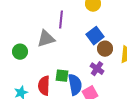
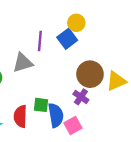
blue square: (95, 36) -> (67, 39), moved
brown circle: (105, 49) -> (90, 74), size x1.5

